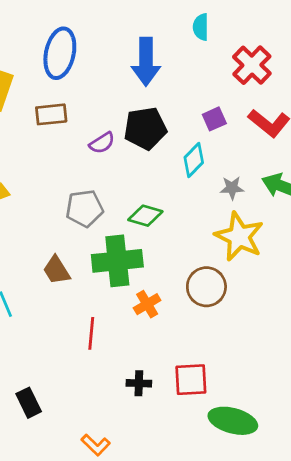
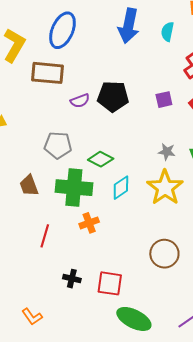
blue arrow: (146, 62) -> (129, 26), moved
brown rectangle: (51, 114) -> (48, 73), size x1.4
cyan diamond: (194, 160) -> (121, 188), moved
brown circle: (206, 287) -> (164, 254), moved

